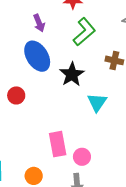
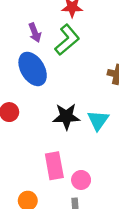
green L-shape: (84, 32) -> (67, 40), moved
black star: (72, 74) -> (66, 116), moved, turned 30

